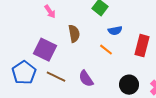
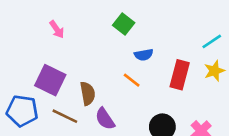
brown semicircle: (74, 34) -> (88, 93), moved
blue pentagon: (24, 73) -> (22, 111), turned -30

